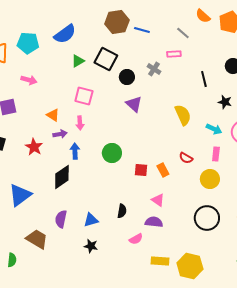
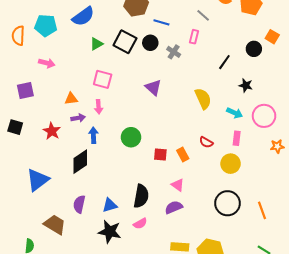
blue line: (142, 30) -> (161, 22), moved
pink rectangle: (174, 54) -> (194, 37), turned -72
black circle: (127, 77) -> (150, 43), moved
black line: (204, 79) -> (224, 62), turned 49
orange triangle: (53, 115) -> (71, 99), turned -40
black semicircle: (122, 211) -> (141, 196), size x1.6
purple semicircle: (154, 222) -> (174, 207), turned -30
pink semicircle: (136, 239) -> (140, 224), moved
black star: (91, 246) -> (110, 232), size x1.6

